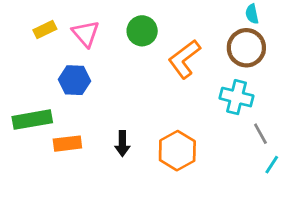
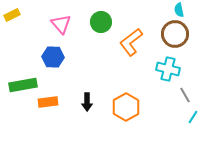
yellow rectangle: (45, 29) -> (12, 15), moved

